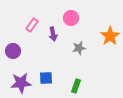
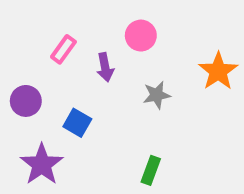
blue square: (46, 78) -> (77, 123), moved, turned 32
purple star: (21, 83) -> (42, 164), turned -30

